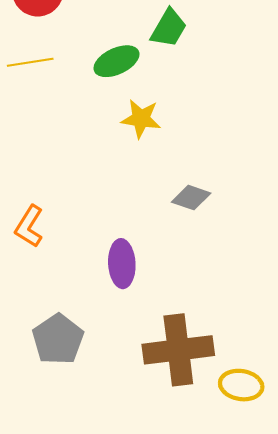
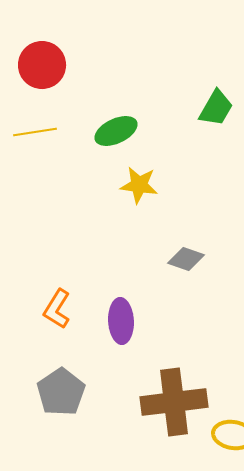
green trapezoid: (169, 28) -> (216, 108), moved
orange L-shape: (29, 226) -> (57, 309), moved

